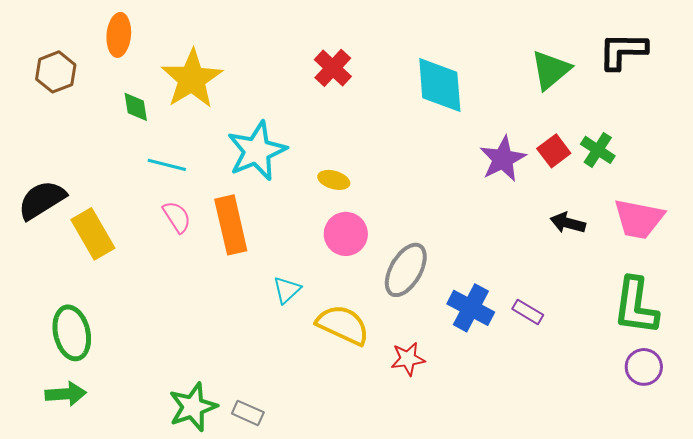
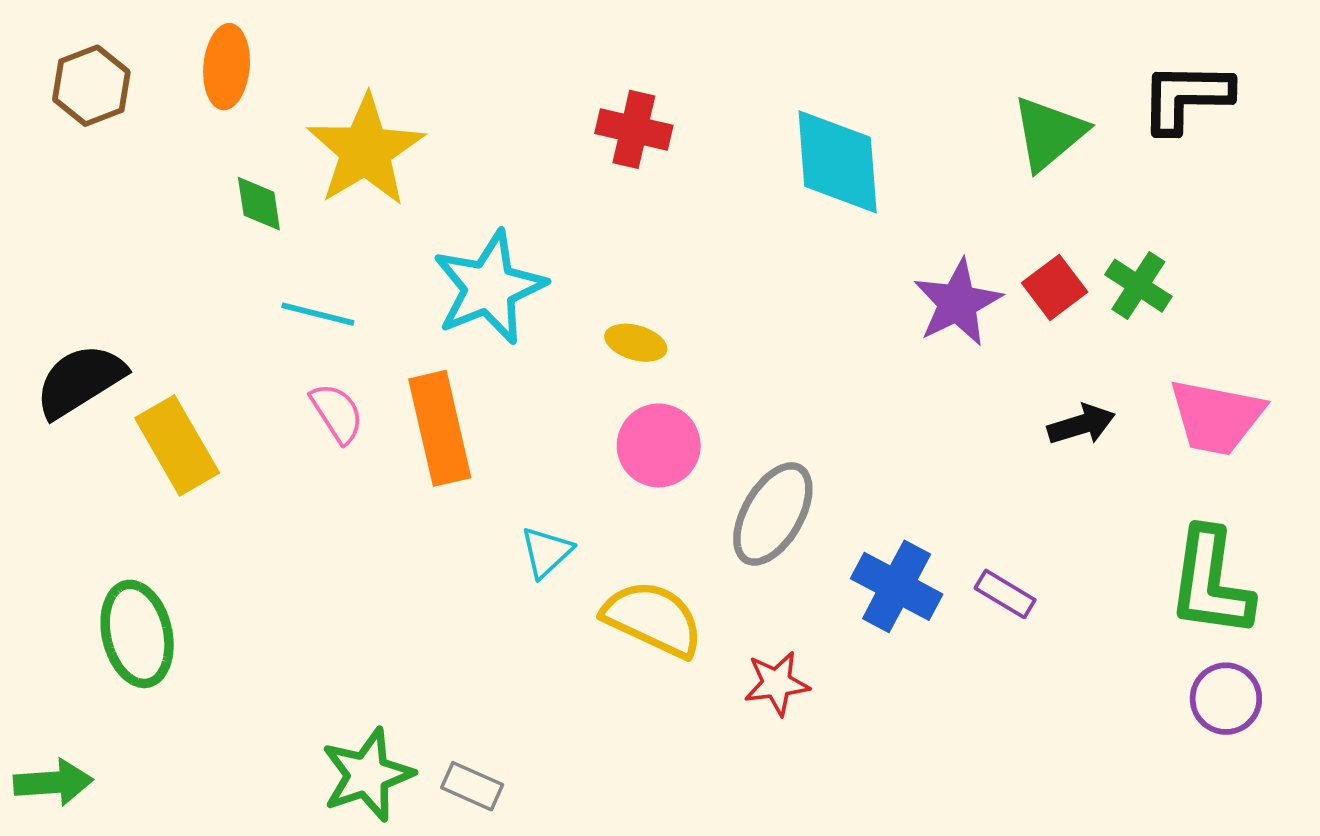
red cross: (333, 68) -> (634, 129), turned -30
brown hexagon: (56, 72) -> (91, 86), moved
black arrow: (568, 223) -> (1081, 425), turned 148
green arrow: (66, 394) -> (53, 782), moved

